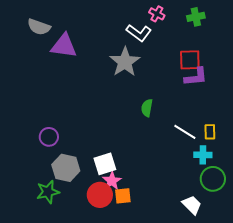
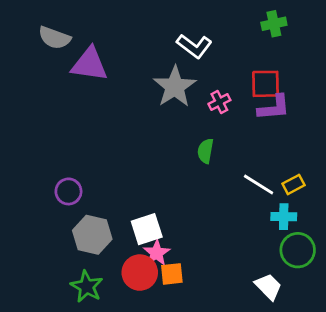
pink cross: (157, 14) -> (219, 102), moved, turned 35
yellow rectangle: (210, 132) -> (293, 184), turned 63
green star: (48, 192) -> (87, 286), moved, turned -30

